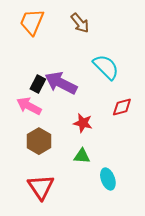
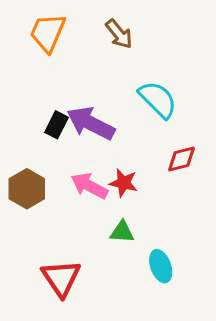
pink arrow: (29, 106) -> (89, 186), moved
brown hexagon: (39, 141) -> (27, 189), moved

